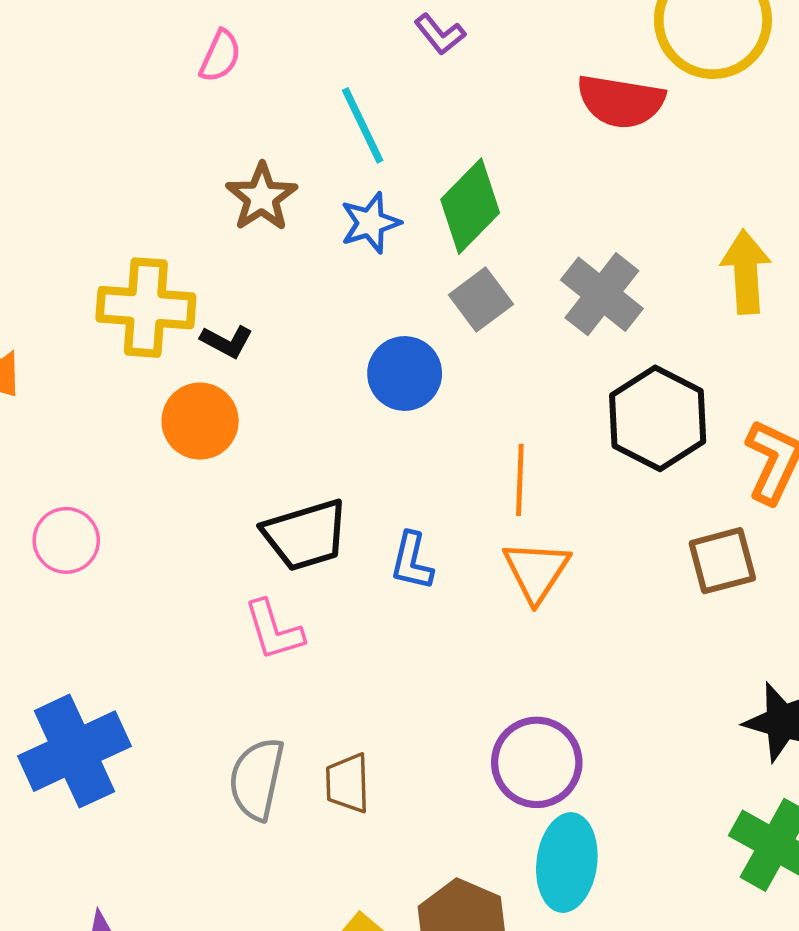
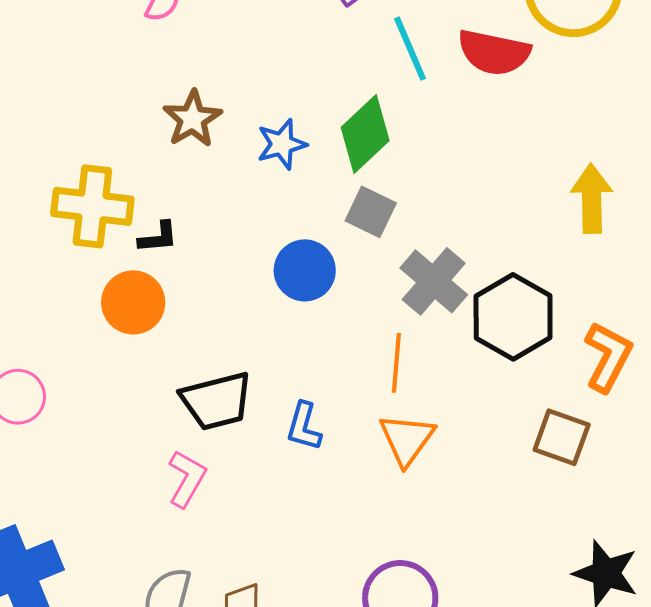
cyan line: (363, 125) -> (410, 49), moved
gray cross: (602, 294) -> (434, 281), moved
gray square: (481, 300) -> (371, 212), turned -30
black L-shape: (227, 341) -> (158, 237), turned -36
brown square: (722, 561) -> (562, 437), turned 32
pink L-shape: (274, 630) -> (187, 479), turned -136

